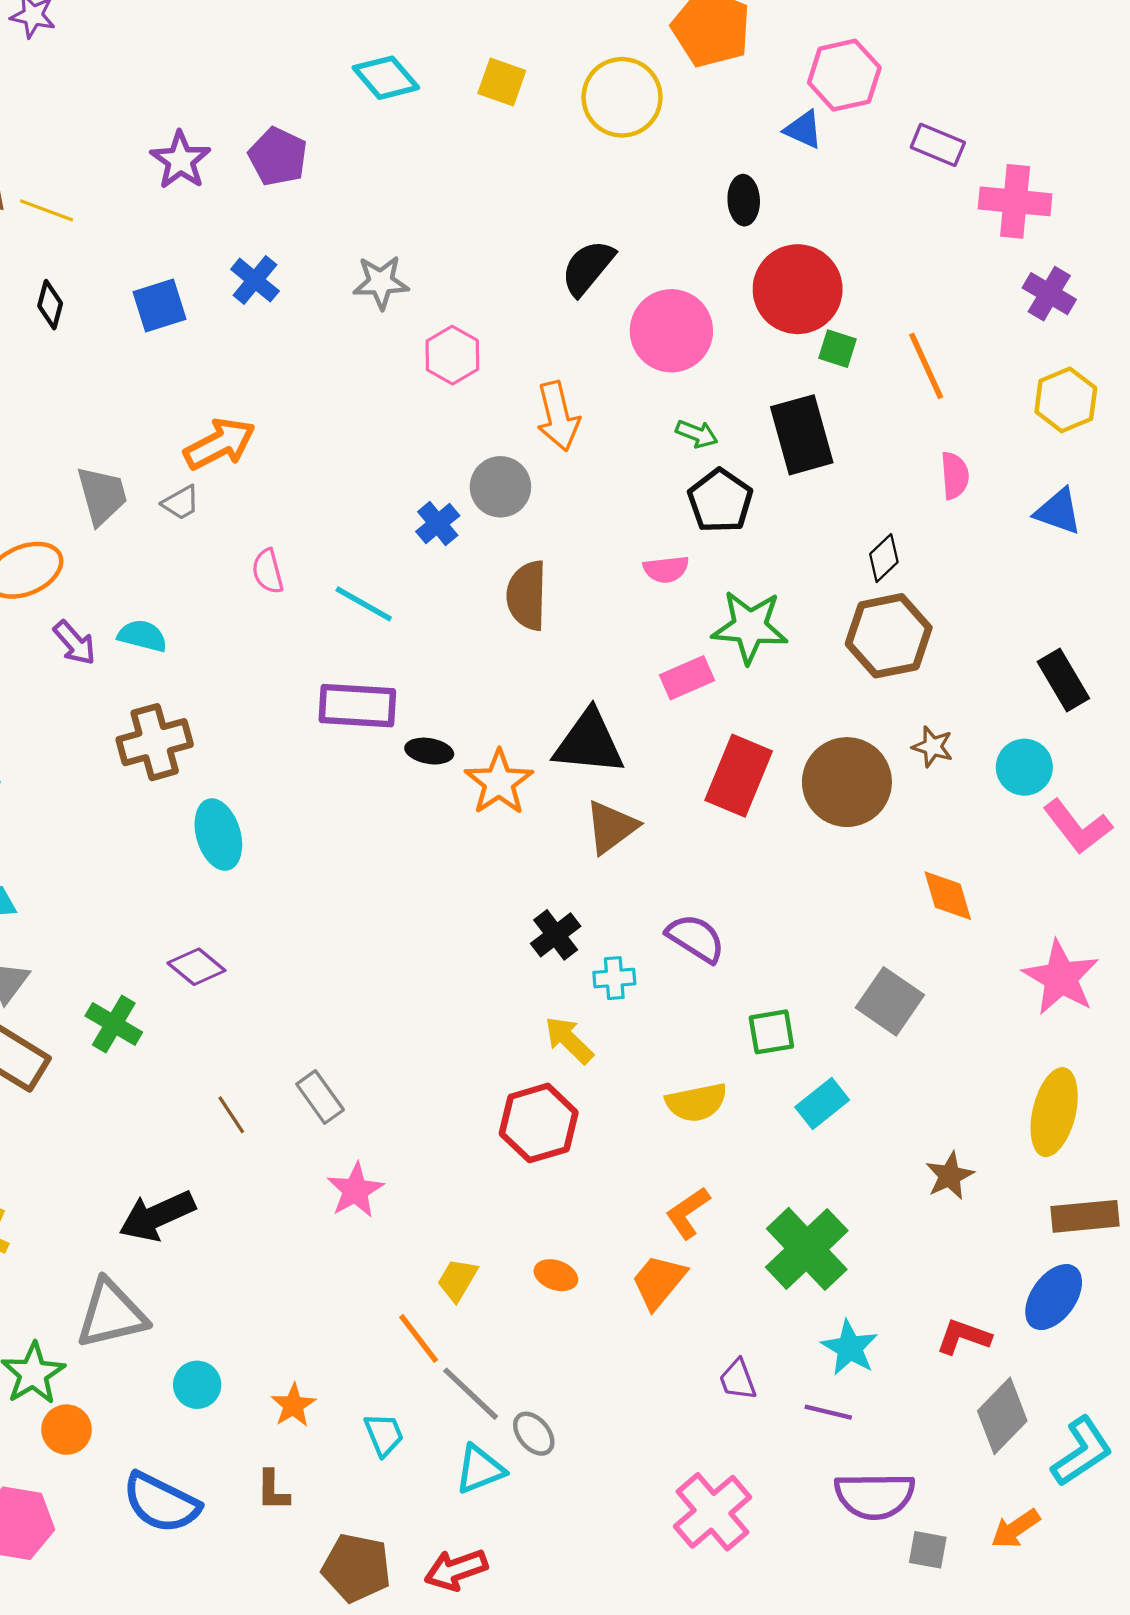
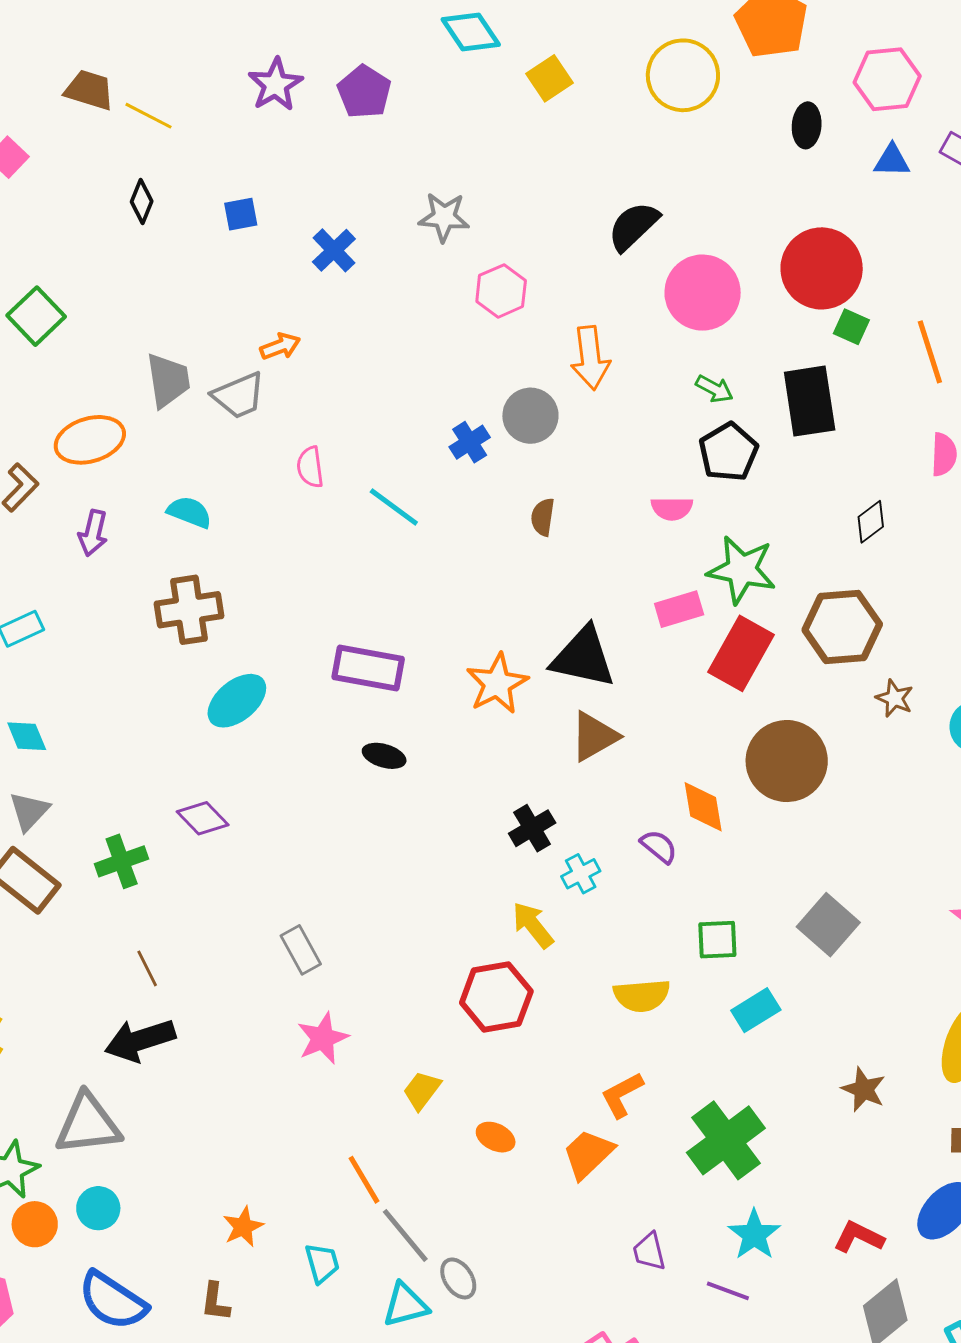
yellow square: (502, 82) -> (549, 78), moved, turned 30
blue triangle: (803, 129) -> (892, 161), moved, turned -30
black ellipse: (744, 200) -> (807, 125), moved
blue cross: (255, 280) -> (334, 250), moved
blue square: (160, 306) -> (241, 214), size x0.7
orange arrow: (220, 444) -> (280, 346), size x0.6
gray trapezoid: (181, 503) -> (239, 395), size x1.5
brown semicircle: (527, 595) -> (543, 517), size x0.6
brown hexagon: (889, 636) -> (842, 627), moved
purple arrow: (75, 643) -> (93, 533), moved, turned 48
purple rectangle: (357, 706) -> (368, 668), moved
black ellipse: (429, 751) -> (384, 756), moved
red rectangle: (739, 776) -> (741, 653), moved
brown circle: (847, 782) -> (787, 761), moved
cyan ellipse: (218, 835) -> (237, 701), turned 60
orange diamond: (948, 896) -> (703, 807), moved
purple semicircle: (696, 938) -> (659, 846), size x0.7
cyan cross: (614, 978) -> (581, 874), turned -30
green cross: (114, 1024) -> (122, 861), turned 33
brown line: (231, 1115) -> (147, 968), moved
brown star: (950, 1176) -> (864, 1089), turned -30
yellow trapezoid: (457, 1280) -> (422, 1090), moved
cyan circle: (197, 1385) -> (98, 1208), moved

